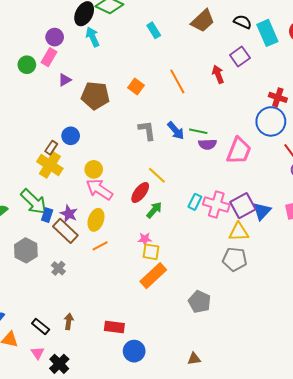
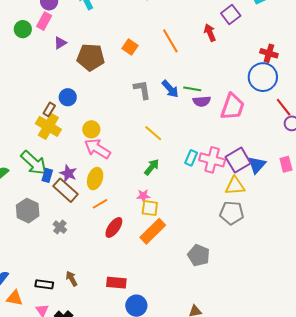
red ellipse: (140, 192) -> (114, 227), moved
brown arrow: (69, 321) -> (72, 279), turned -35
black rectangle: (41, 326) -> (44, 284), turned -30

